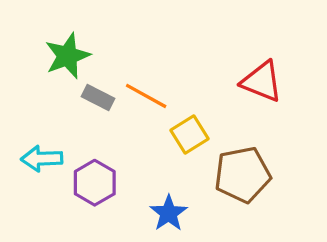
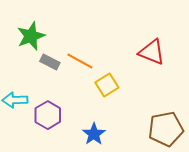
brown pentagon: (242, 175) -> (166, 129), moved

